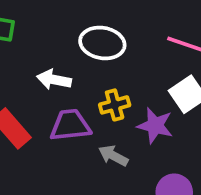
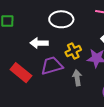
gray arrow: (113, 156) -> (77, 78), turned 63

